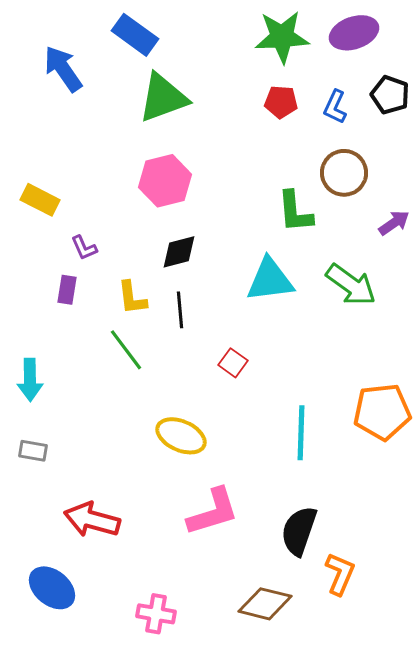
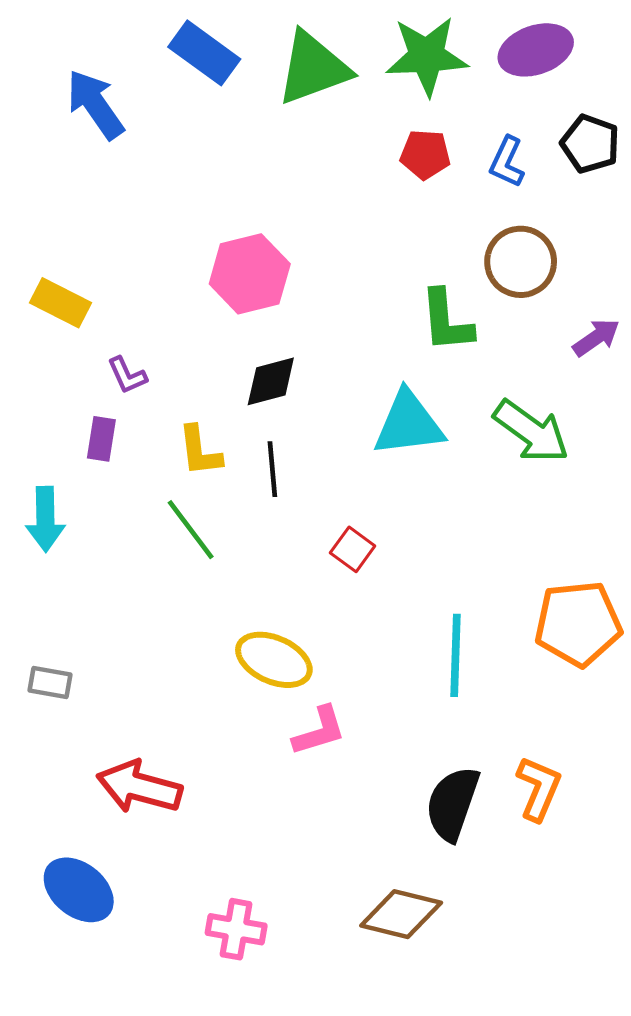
green triangle: (163, 98) -> (313, 68), moved
cyan arrow: (30, 380) -> (45, 519), moved
pink L-shape: (213, 512) -> (319, 731), moved, size x0.7
orange L-shape: (340, 574) -> (539, 788), moved

